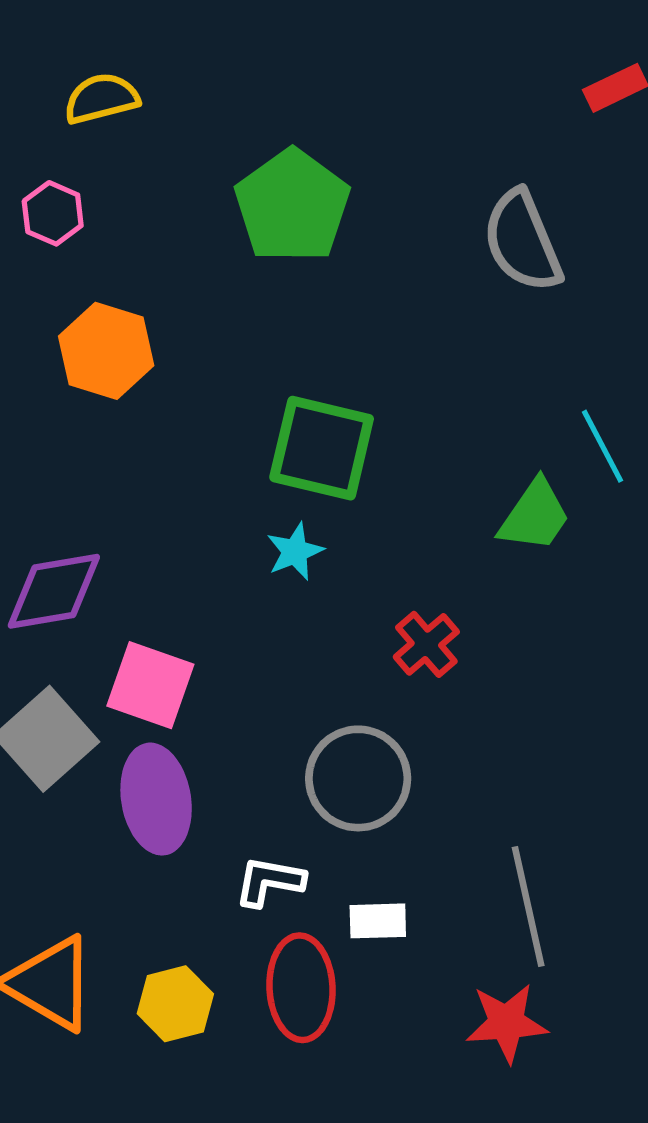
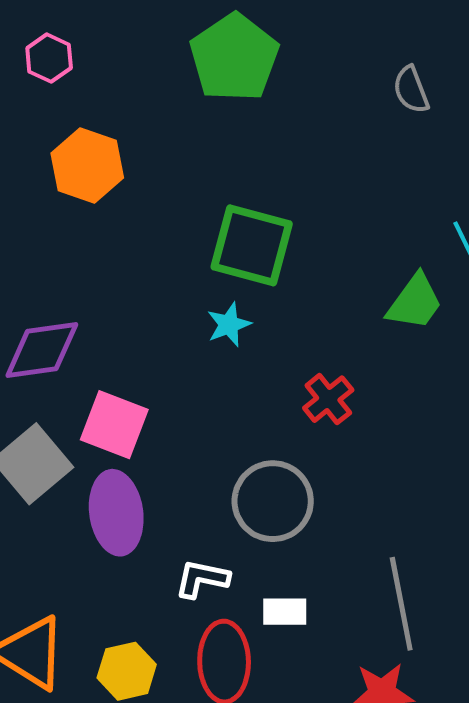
gray semicircle: (522, 241) -> (411, 90), size x0.6

